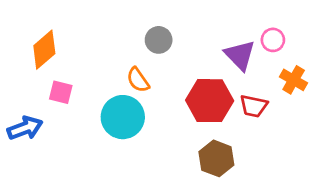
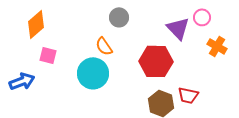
red trapezoid: (254, 106) -> (188, 95), moved

